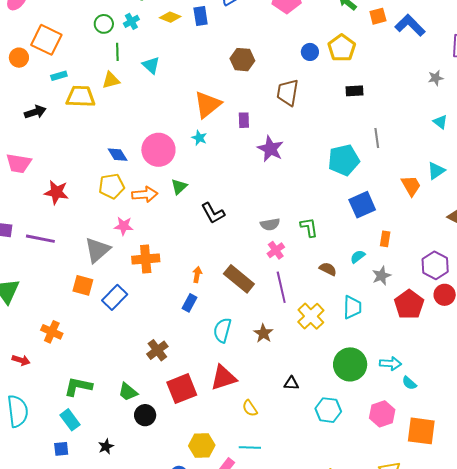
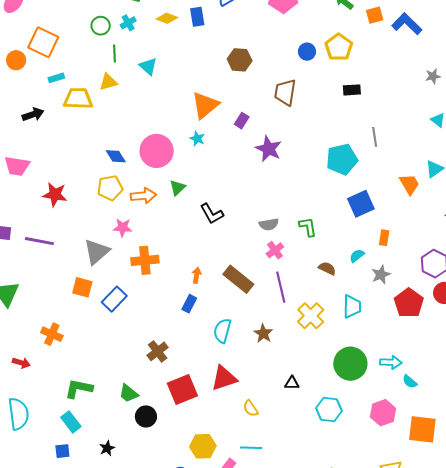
purple rectangle: (244, 120) -> (242, 121), turned 35

